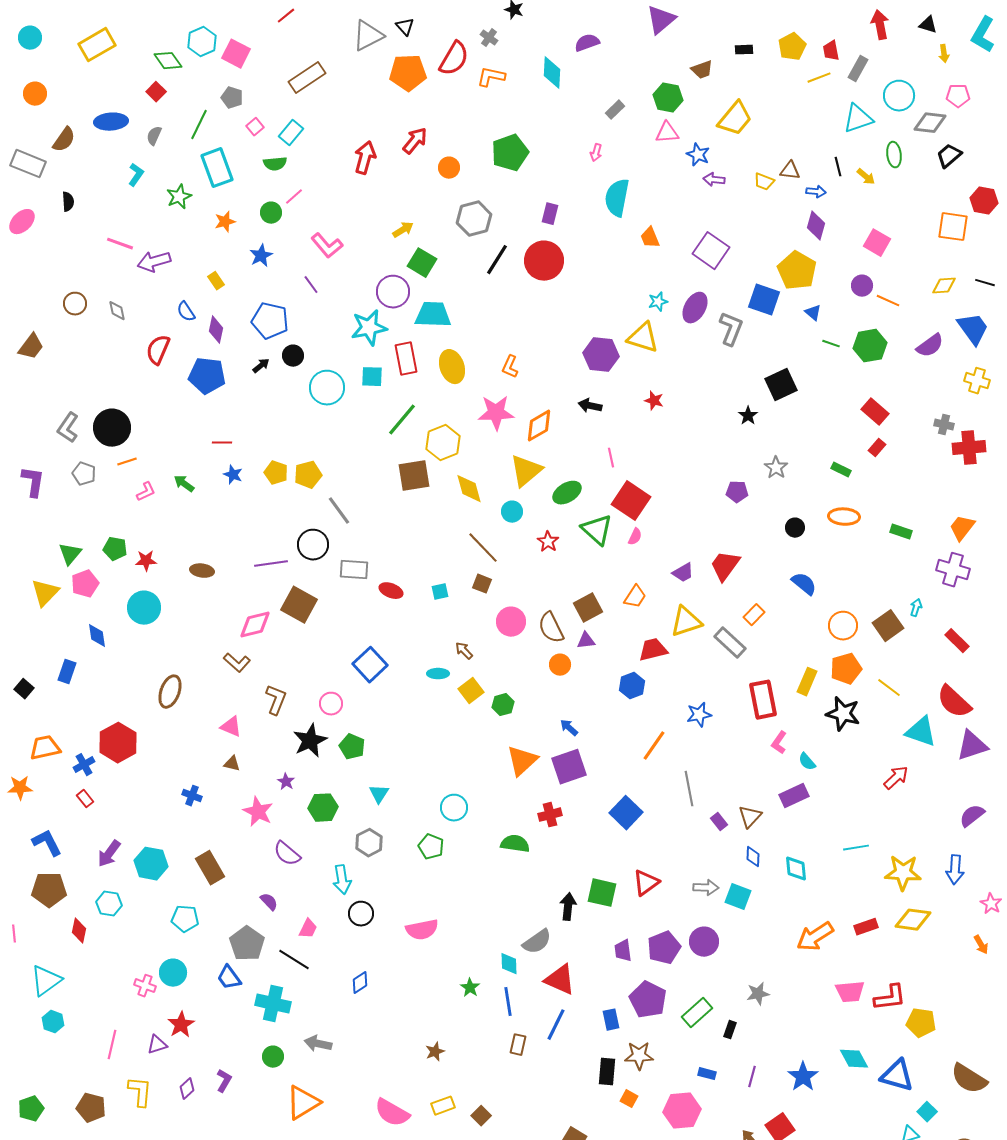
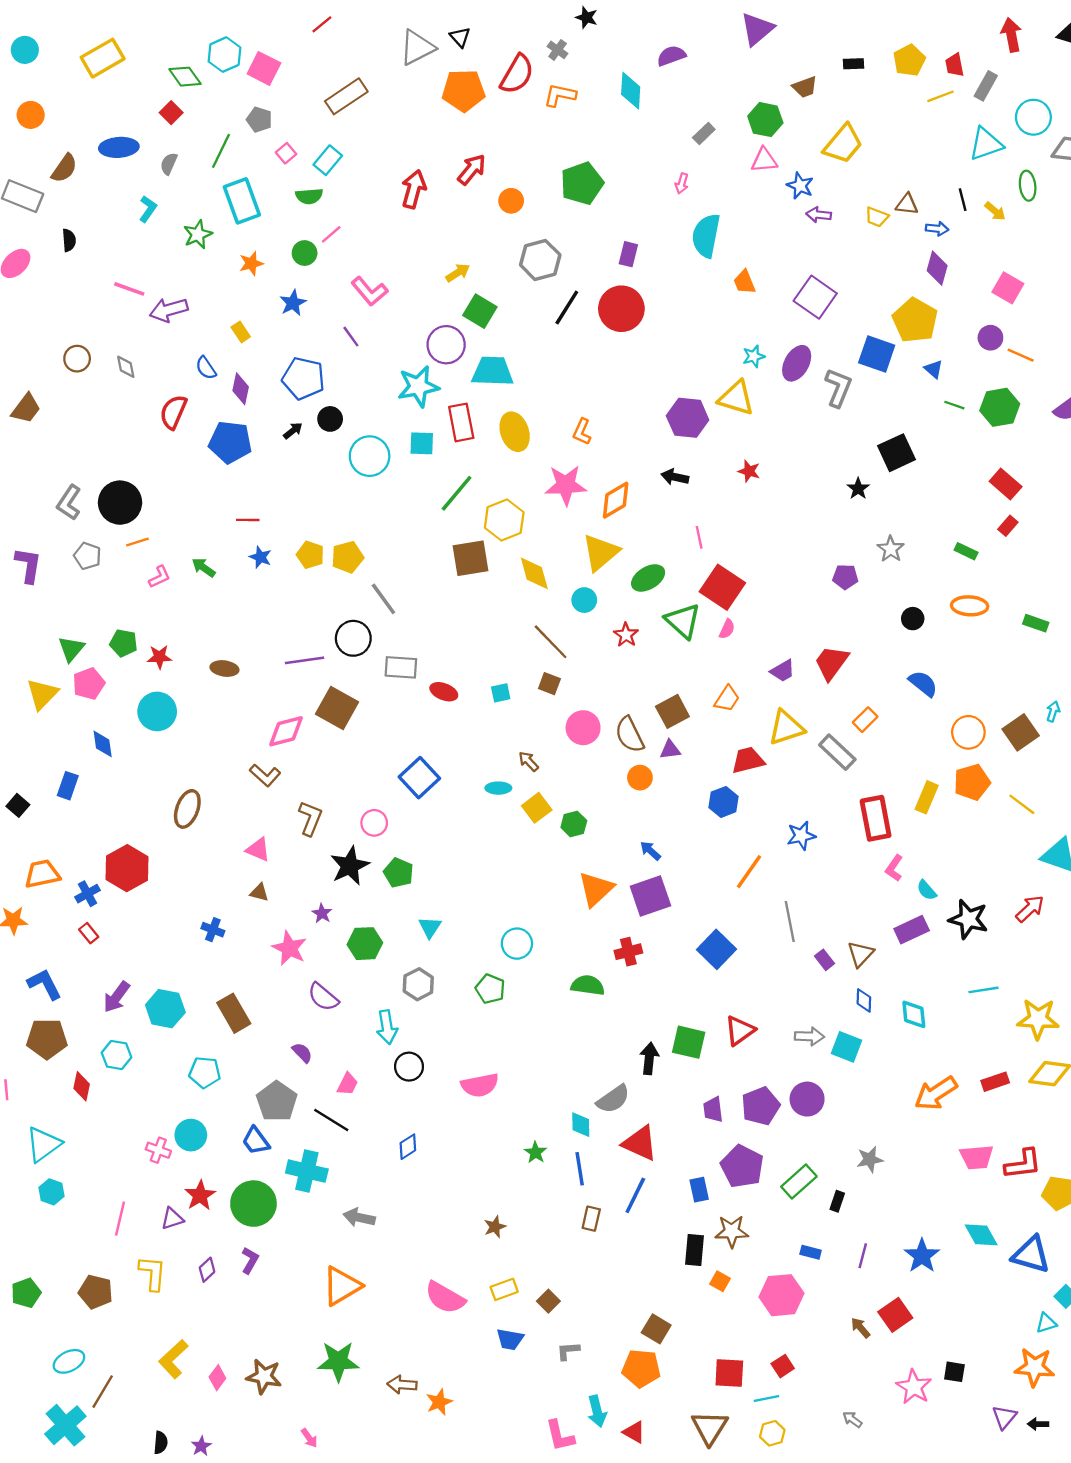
black star: (843, 714) -> (968, 919), moved
green circle: (273, 1057) -> (253, 1204), moved, size x1.8

